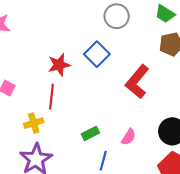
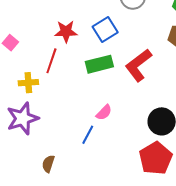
green rectangle: (90, 133) -> (99, 64), moved, size x1.5
pink semicircle: (129, 137) -> (104, 113), moved

